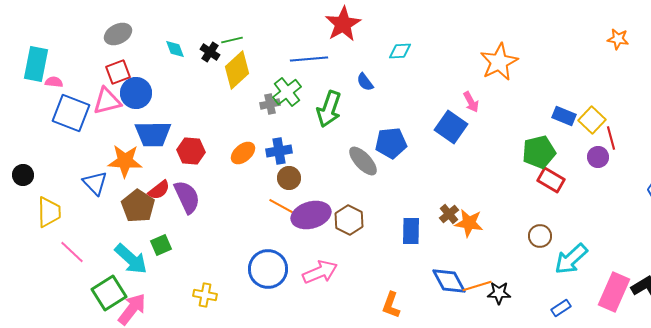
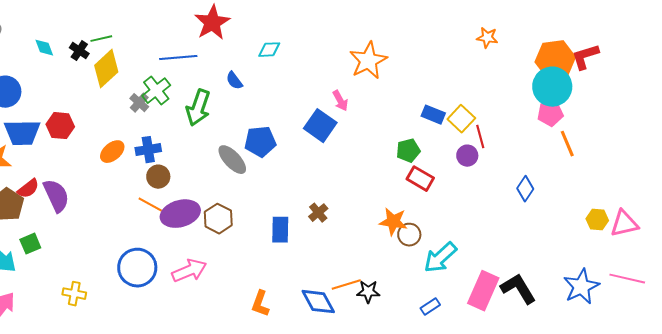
gray cross: (270, 104) -> (139, 103), turned -36
red hexagon: (191, 151) -> (60, 126), moved
green pentagon: (539, 152) -> (408, 151), size x0.7
orange star: (469, 223) -> (393, 222), moved
blue diamond: (449, 281) -> (318, 302), moved

